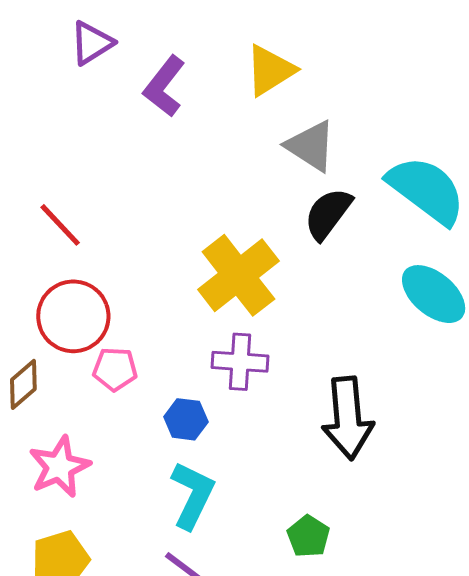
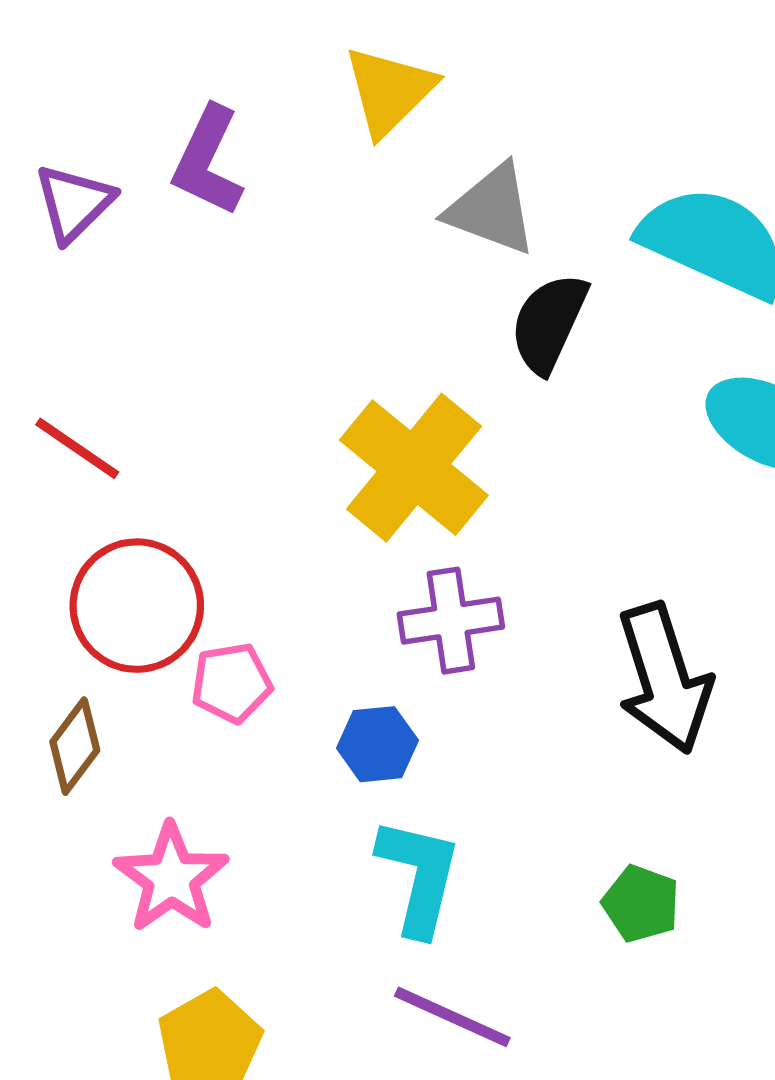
purple triangle: (92, 43) -> (74, 203), moved

